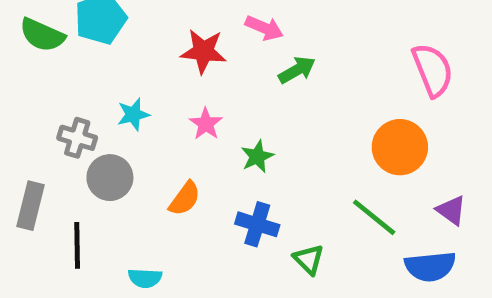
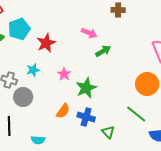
red star: (203, 51) -> (46, 43), moved, turned -30
green star: (257, 157) -> (86, 88), size x1.5
orange semicircle: (185, 199) -> (63, 111), moved

